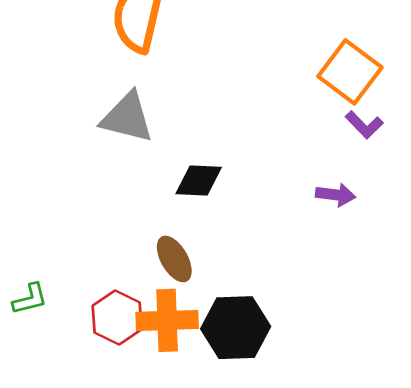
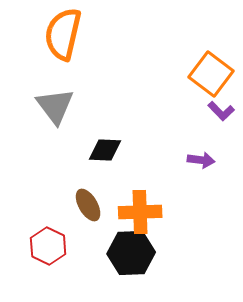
gray triangle: (127, 118) -> (55, 106), turned 39
orange cross: (167, 320) -> (140, 212), moved

